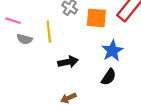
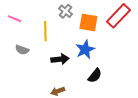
gray semicircle: (25, 39) -> (22, 50), moved
blue star: (112, 51) -> (85, 49), moved

